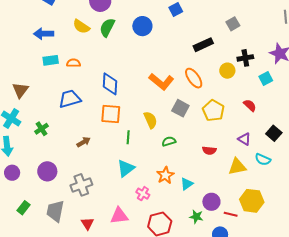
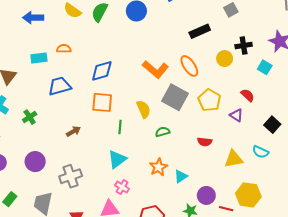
cyan rectangle: (51, 60) -> (39, 58), moved
cyan square: (266, 78) -> (265, 67), turned -32
blue diamond: (110, 84) -> (102, 71), turned 70
gray square: (180, 108) -> (175, 97), size x1.4
purple triangle: (244, 139) -> (236, 115), moved
pink cross: (143, 194) -> (122, 187), moved

